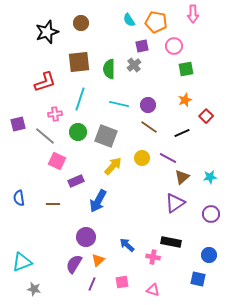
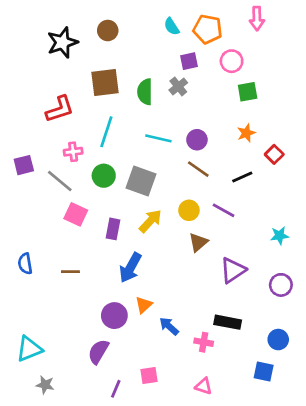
brown triangle: (182, 177) -> (198, 242), moved
purple rectangle: (76, 181) -> (113, 229), moved, turned -56
orange triangle: (98, 260) -> (144, 305), moved
pink square: (122, 282) -> (149, 375), moved
purple line: (92, 284) -> (116, 389), moved

